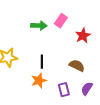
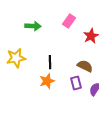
green arrow: (39, 26) -> (33, 26), moved
purple rectangle: (64, 90) -> (76, 83), moved

